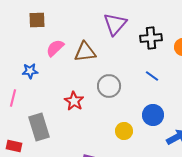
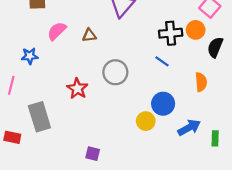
black cross: (151, 38) -> (171, 33), moved
brown triangle: (85, 52) -> (89, 35), size x0.6
yellow circle: (124, 131) -> (146, 121), moved

